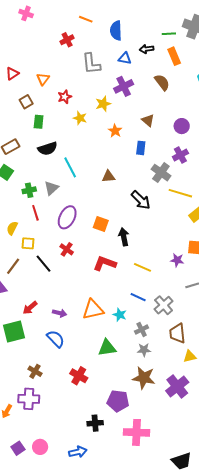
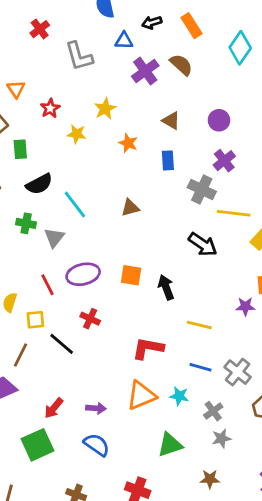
purple cross: (124, 86) -> (145, 71), moved
green cross: (29, 190) -> (26, 223), moved, turned 32
black arrow: (141, 200) -> (203, 244), moved
red line: (35, 213) -> (47, 285), moved
purple ellipse: (67, 217) -> (83, 274), turned 60
red L-shape: (105, 263) -> (148, 348), moved
brown star: (144, 378) -> (210, 479), moved, size x0.6

